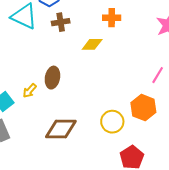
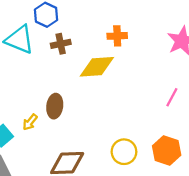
yellow diamond: (92, 44) -> (97, 67), size x1.5
orange hexagon: (143, 108) -> (167, 151), moved

